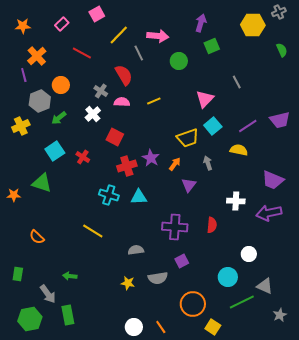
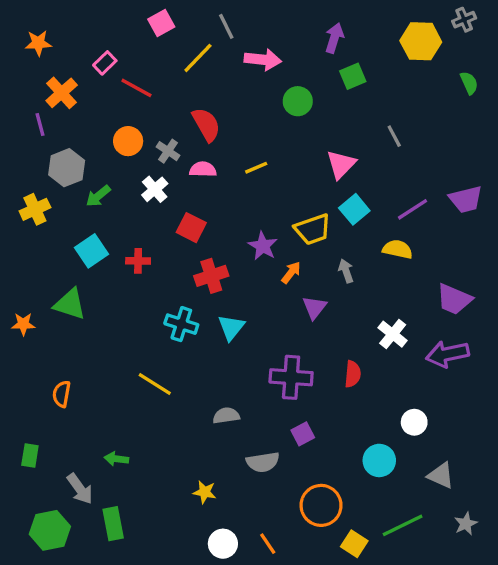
pink rectangle: (62, 24) -> (105, 63), moved
gray line: (139, 53) -> (226, 26), moved
orange circle: (61, 85) -> (128, 141), moved
red cross: (83, 157) -> (138, 261), turned -32
purple star: (151, 158) -> (263, 246), moved
cyan triangle: (139, 197) -> (231, 327), turned -48
white cross: (236, 201) -> (393, 334), turned 36
orange semicircle: (37, 237) -> (62, 394), turned 56
yellow star: (128, 283) -> (205, 492), moved
green line: (242, 302) -> (403, 525), moved

